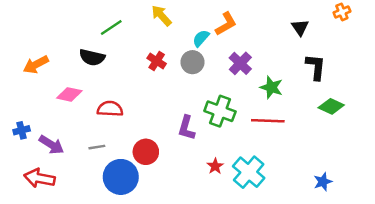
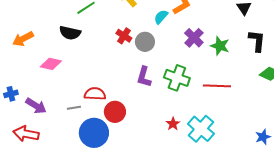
gray circle: (192, 62) -> (145, 42), moved
green star: (271, 87) -> (220, 46), moved
red semicircle: (110, 109) -> (95, 94), moved
purple L-shape: (186, 128) -> (144, 77), moved

